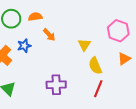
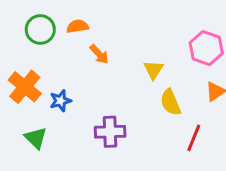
blue star: (24, 46) -> (60, 101), moved
red line: (98, 89) -> (194, 138), moved

